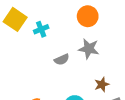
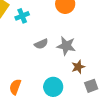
gray star: (89, 49) -> (66, 46), moved

